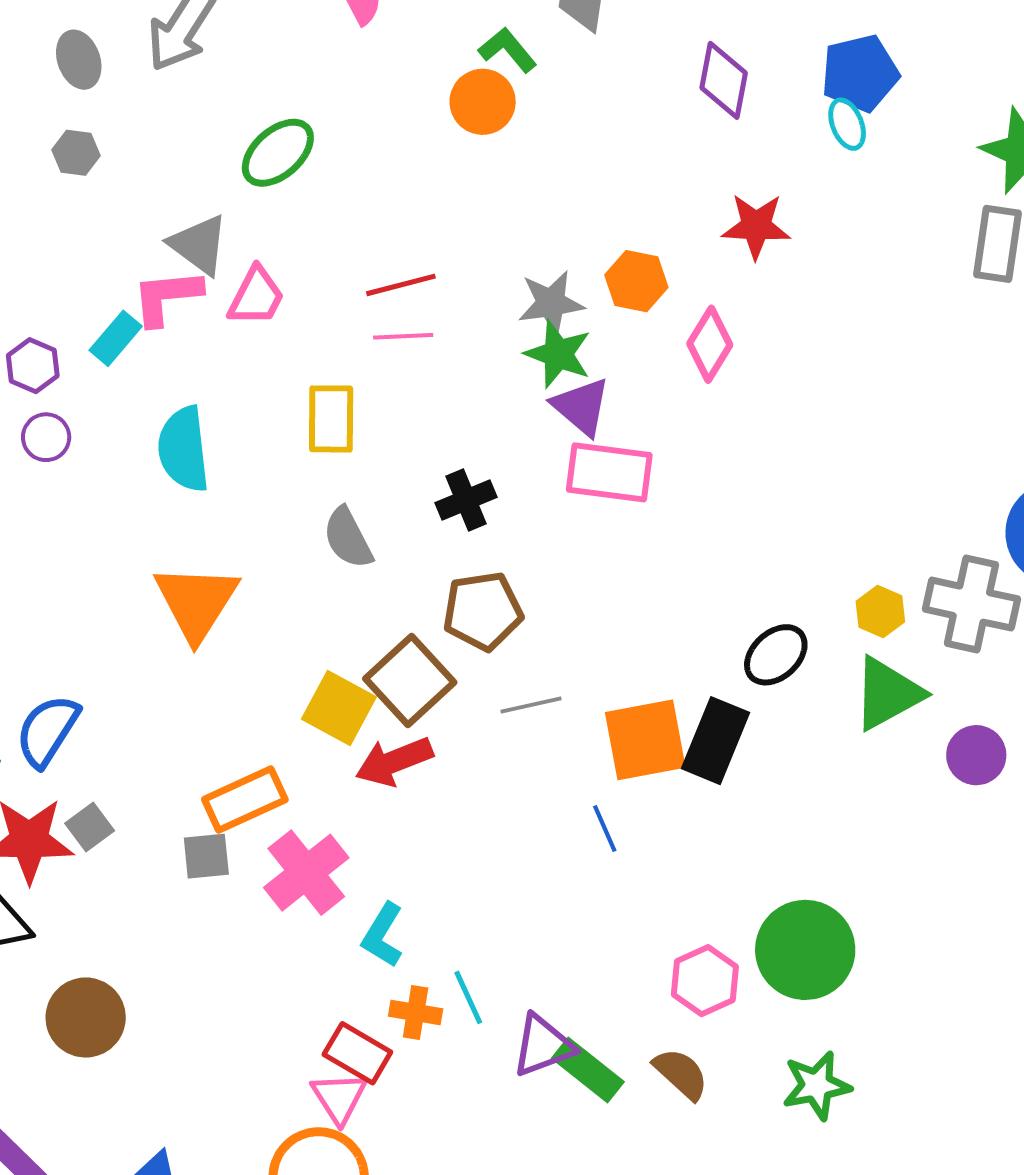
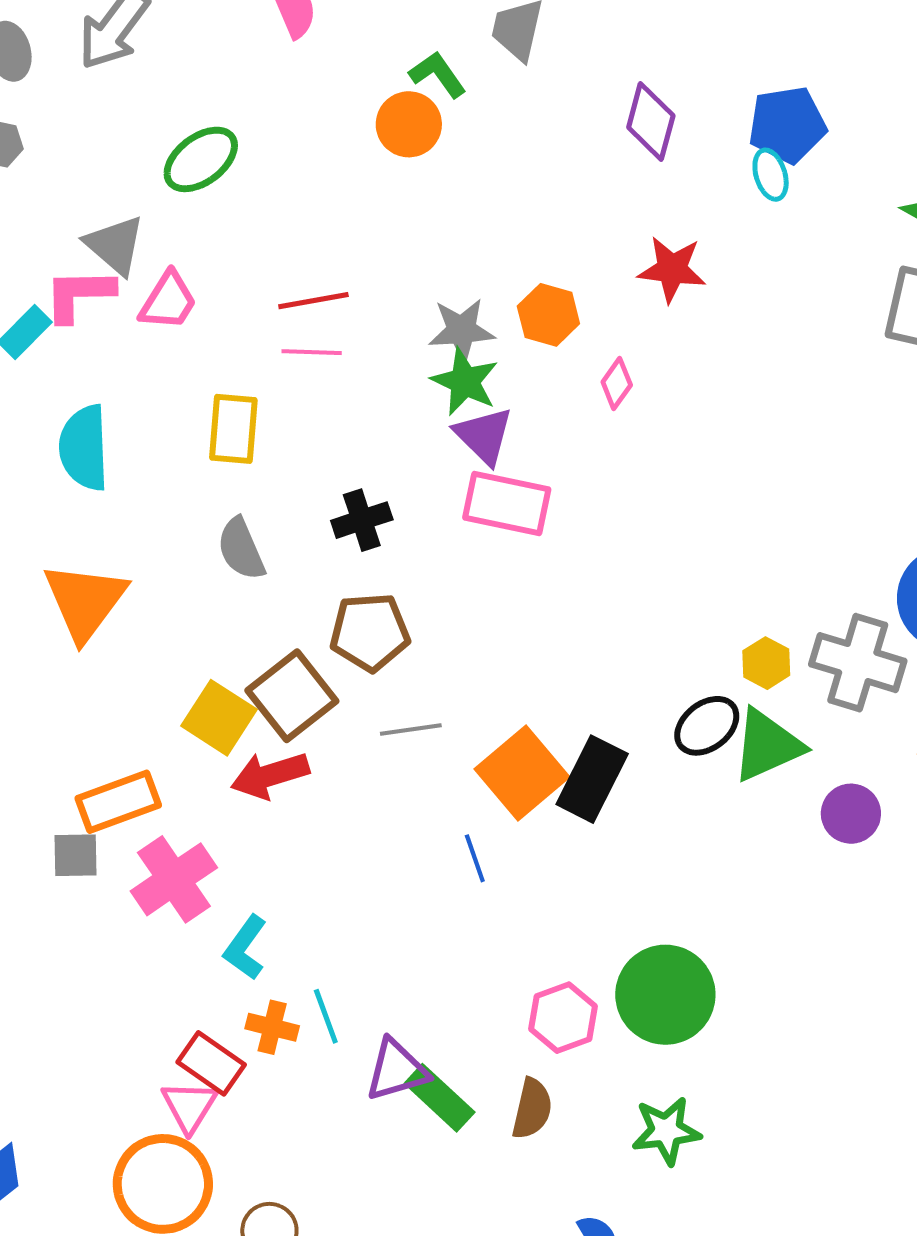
pink diamond: (710, 344) -> (617, 383), size x0.7
black ellipse: (776, 655) -> (707, 726), moved
orange square: (645, 740) -> (522, 773), turned -34
brown semicircle: (681, 1074) -> (532, 1109), turned 56

